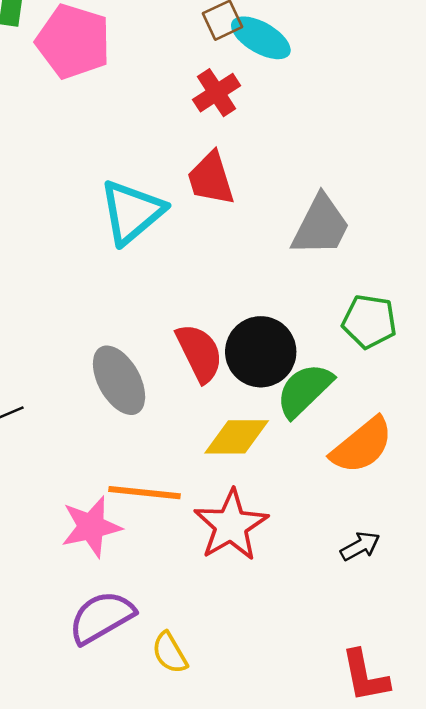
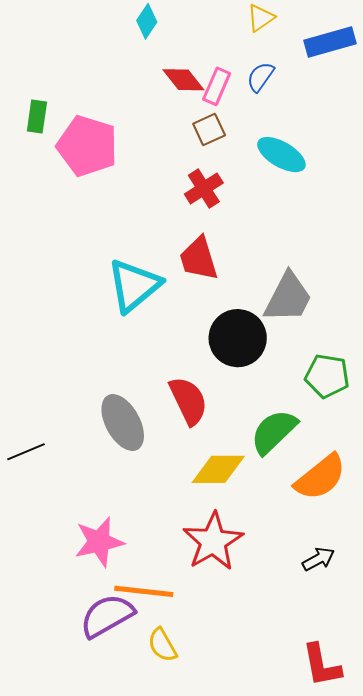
cyan ellipse: (261, 38) -> (281, 155), moved
black circle: (261, 352) -> (238, 338), moved
orange line: (144, 493) -> (144, 591), moved

